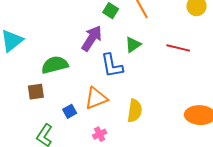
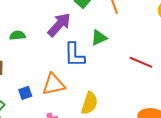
red line: (178, 48) -> (141, 62), moved
green semicircle: (55, 65) -> (17, 35), moved, size x0.6

